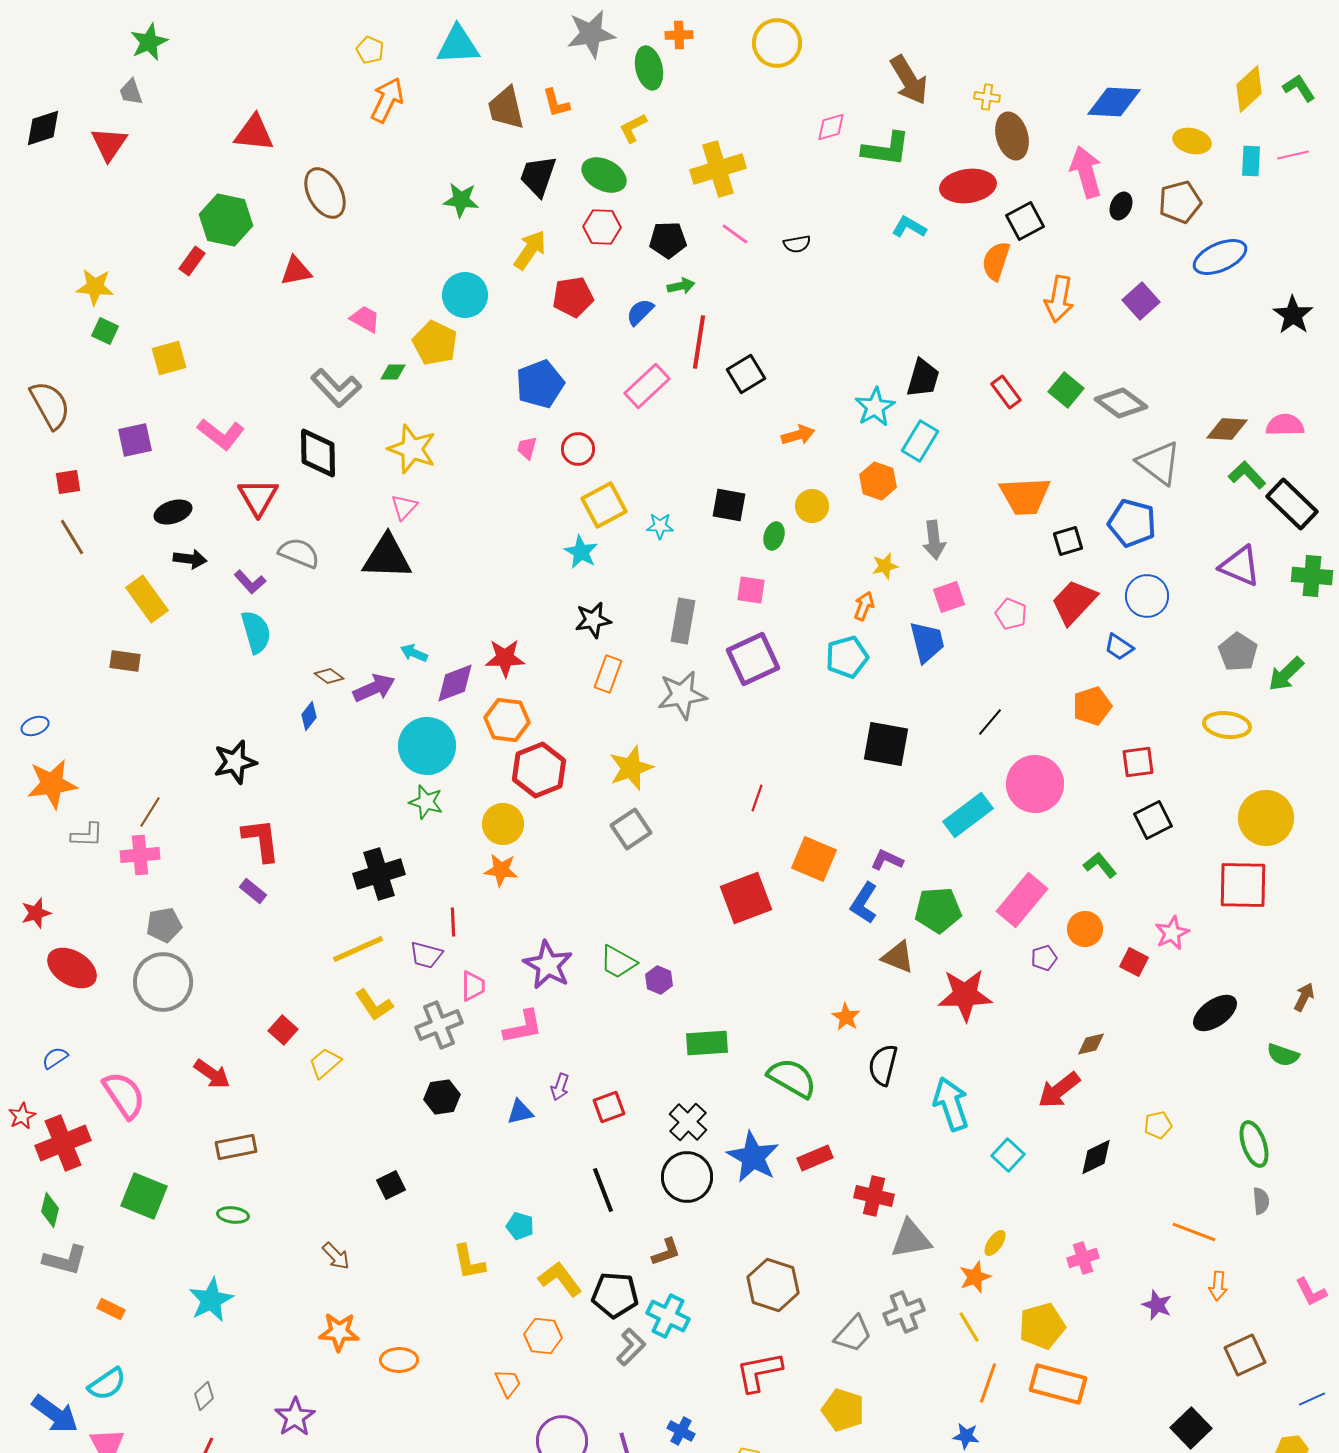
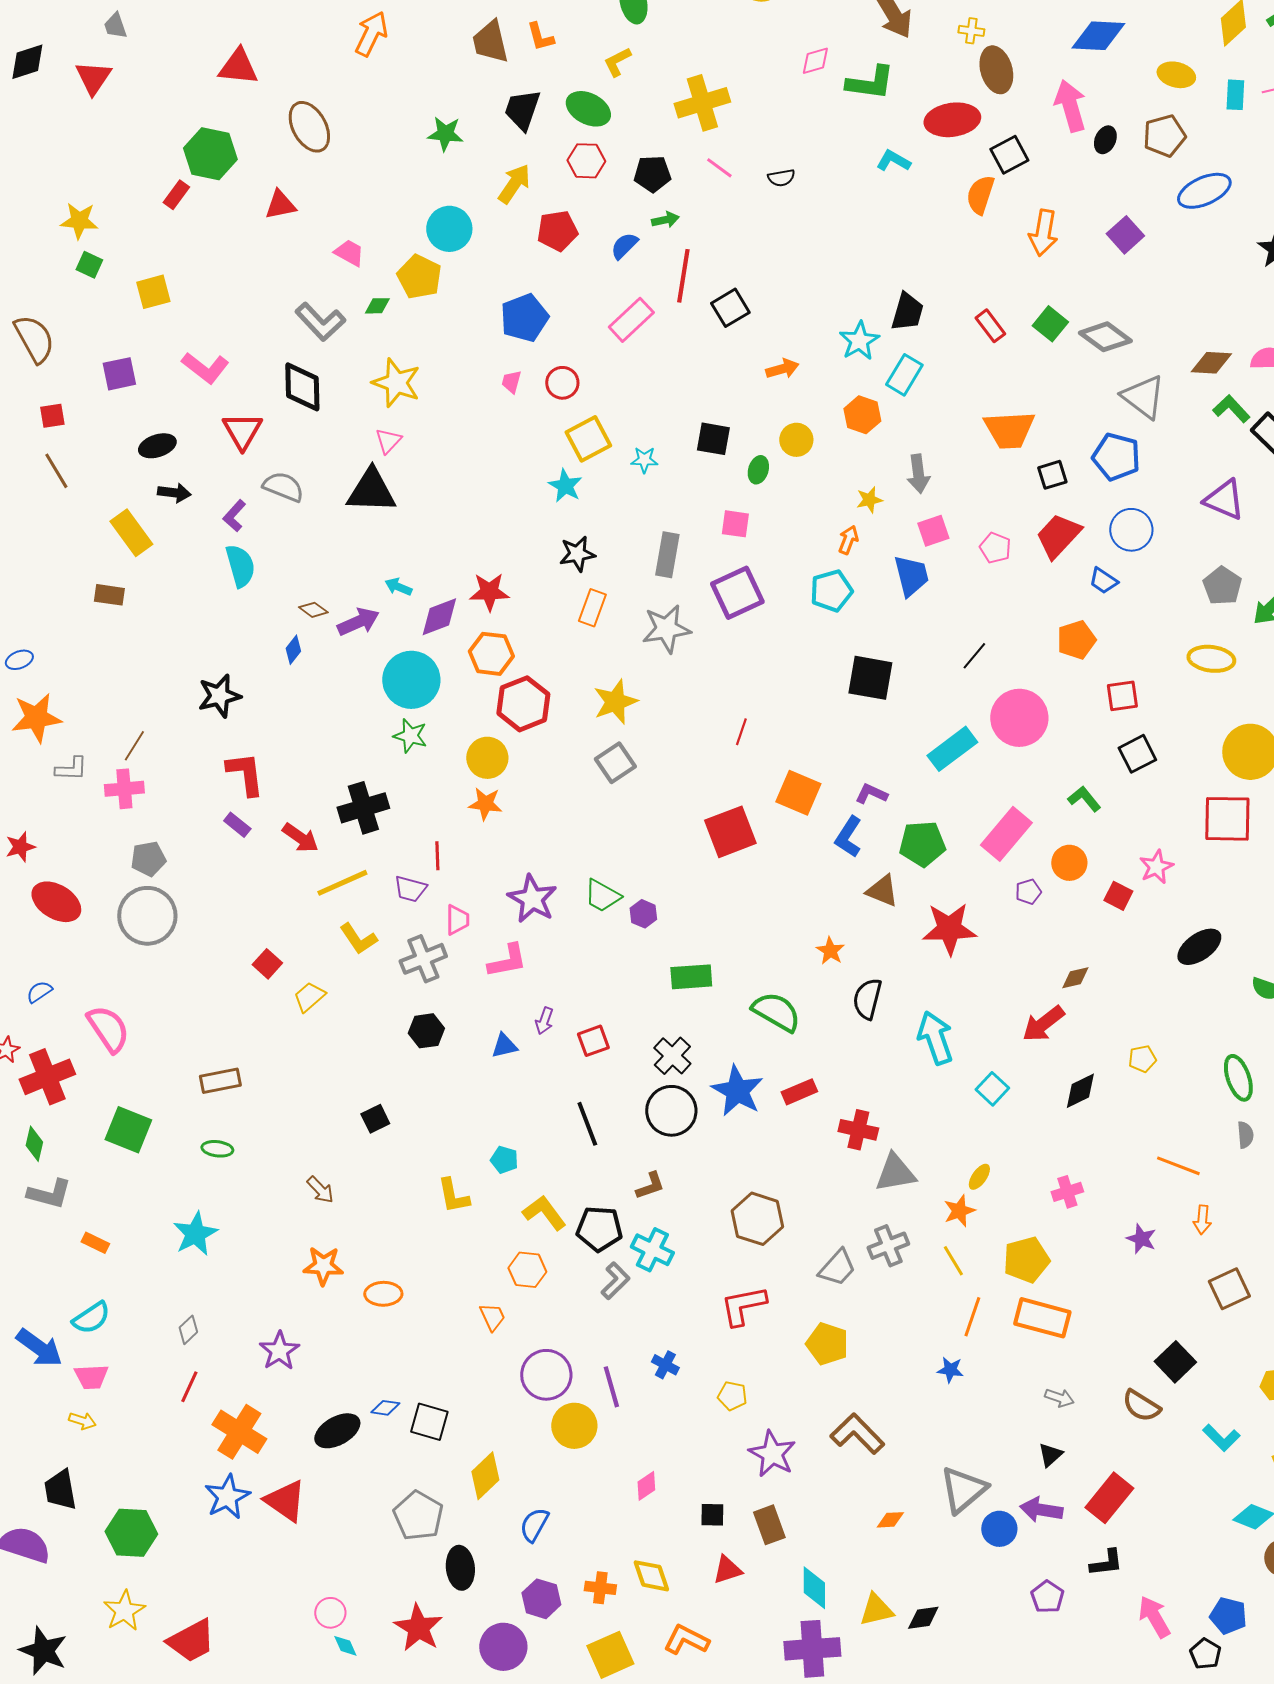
purple L-shape: (250, 582) -> (234, 516), turned 84
red arrow: (212, 1074) -> (300, 838), moved

